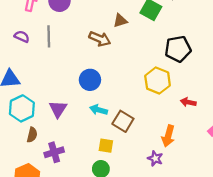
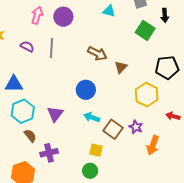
brown triangle: (120, 21) -> (121, 67), moved, turned -32
brown semicircle: (32, 135) -> (30, 136), turned -56
purple star: (155, 158) -> (136, 127), moved

